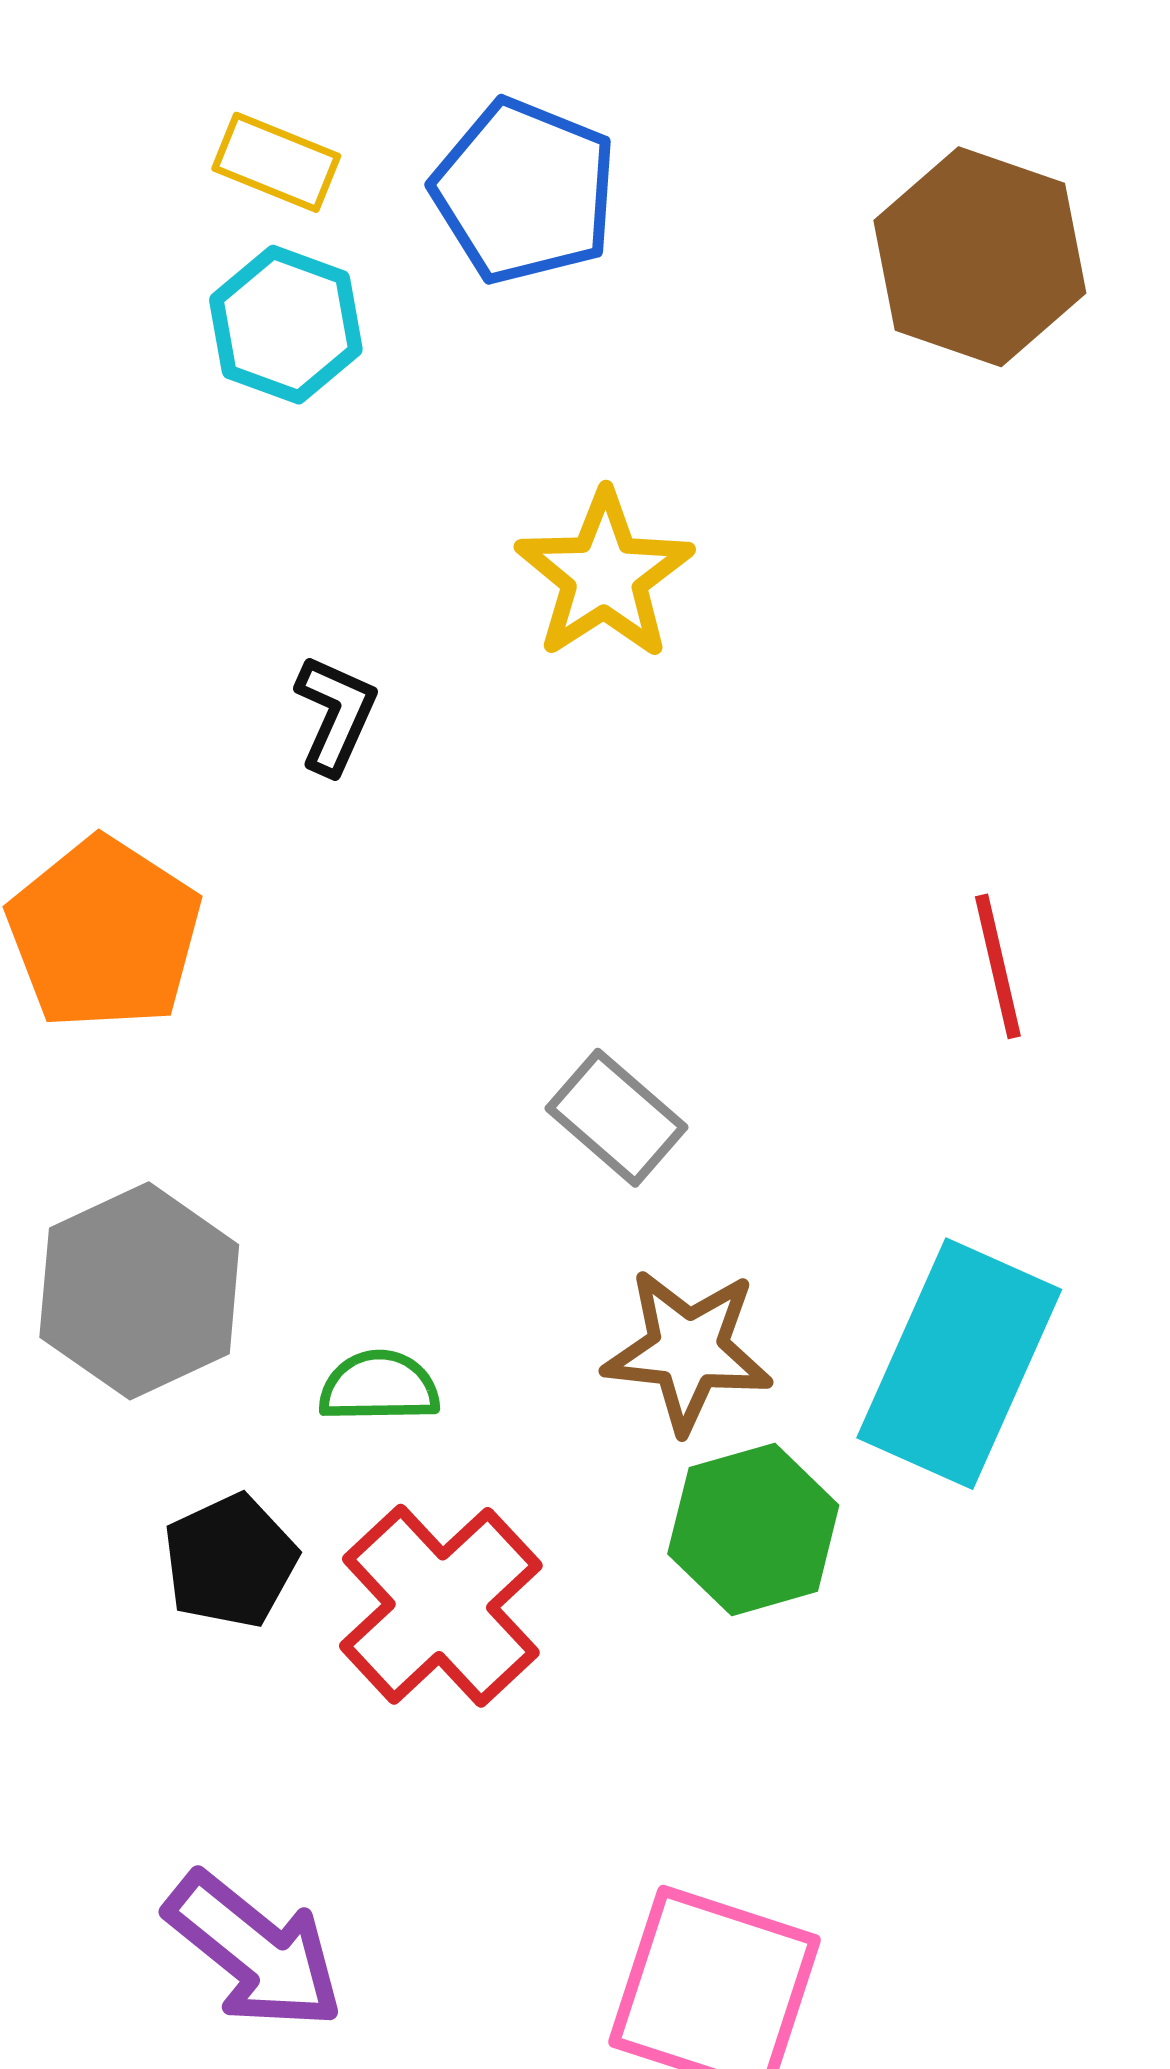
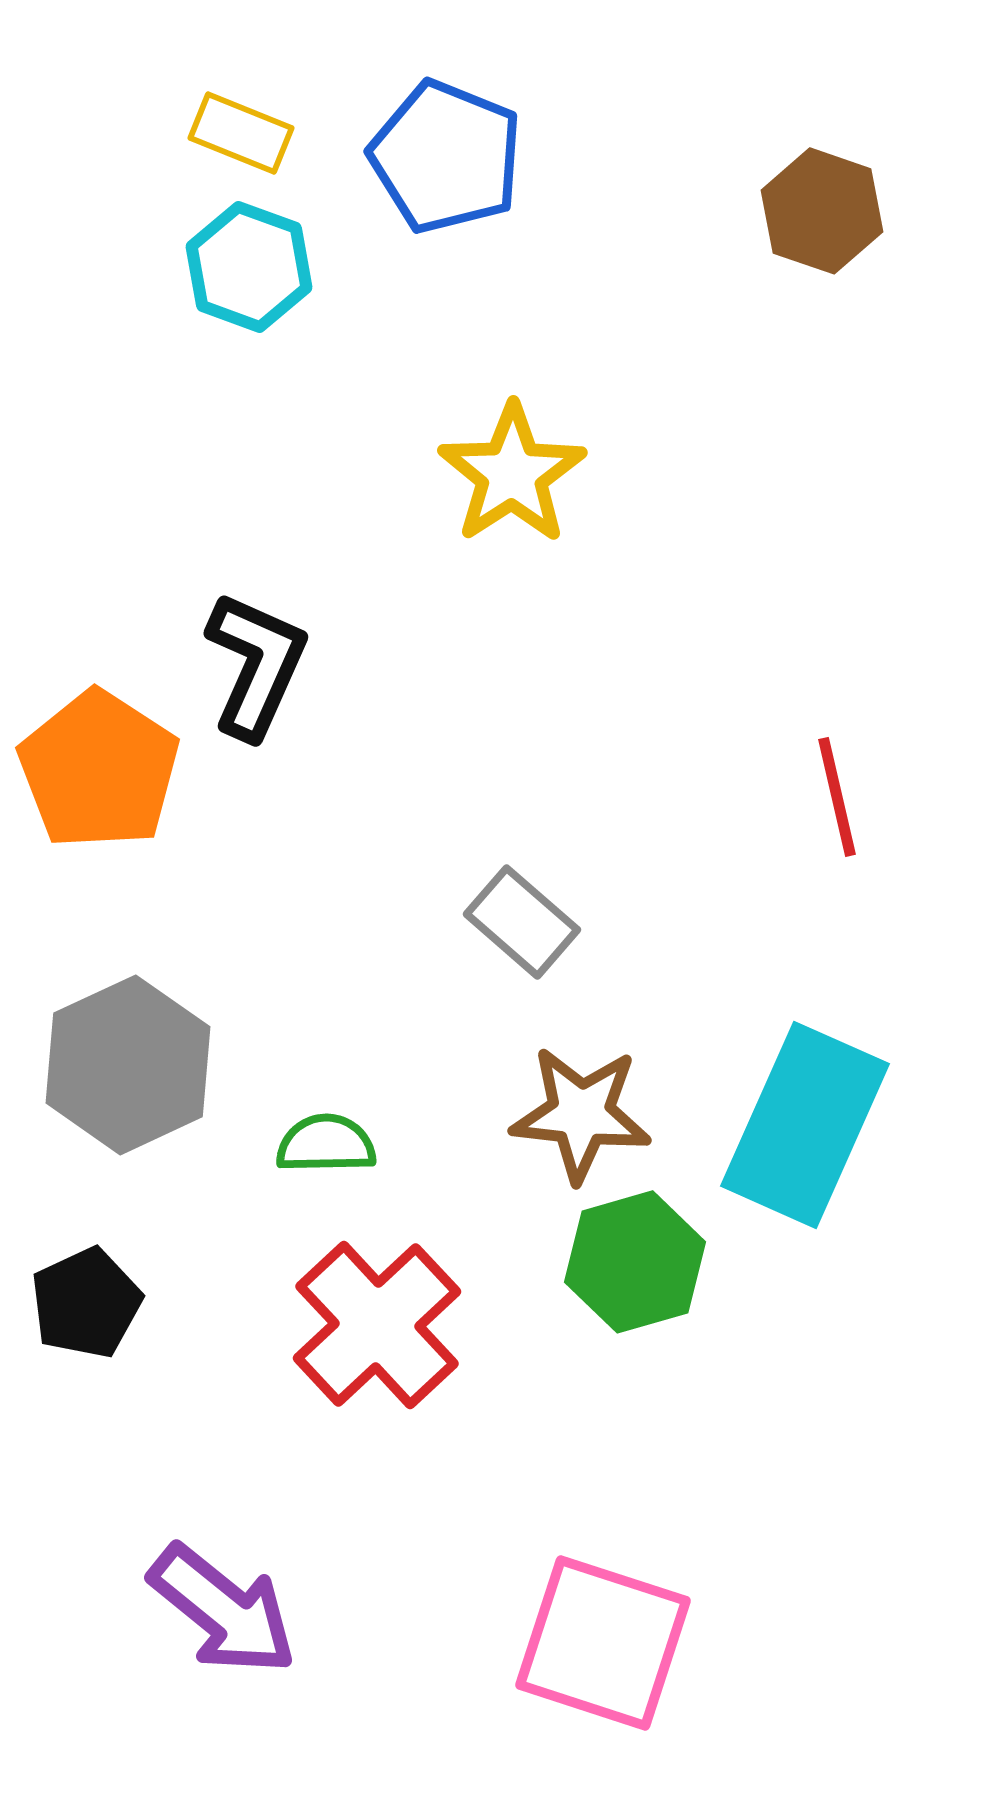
brown hexagon: (980, 257) -> (822, 211), size x0.7
black L-shape: (336, 714) -> (256, 665), moved, size x1.5
black pentagon: (230, 1561) -> (86, 1303), moved

